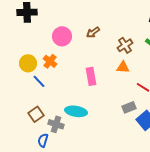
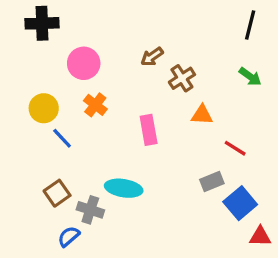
pink circle: (62, 36) -> (84, 63), moved
brown cross: (125, 45) -> (182, 78), moved
orange cross: (50, 61) -> (95, 105), moved
blue semicircle: (43, 140) -> (69, 236), turned 32

